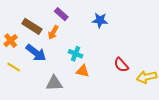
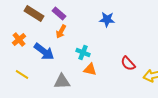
purple rectangle: (61, 14) -> (59, 14), moved
brown rectangle: (32, 26) -> (34, 14), moved
yellow line: (14, 67) -> (22, 74), moved

